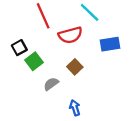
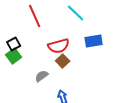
red semicircle: (70, 35) -> (59, 46), moved
green square: (34, 61) -> (14, 56), moved

